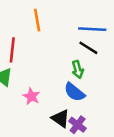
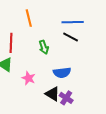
green arrow: (78, 69) -> (44, 47), moved
blue semicircle: (74, 92) -> (62, 73), turned -42

